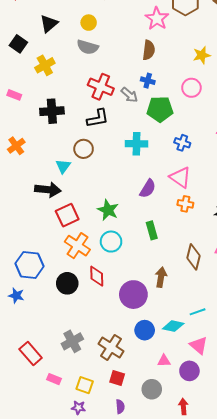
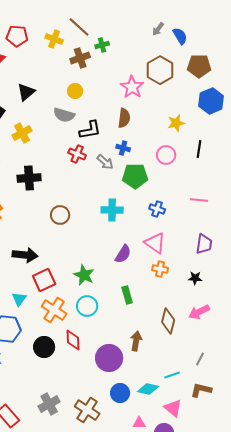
yellow circle: (89, 23) -> (75, 91), moved
red cross: (101, 87) -> (77, 154), size x0.7
black L-shape: (98, 118) -> (90, 130), moved
cyan triangle: (63, 166) -> (19, 299), moved

